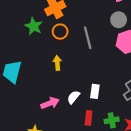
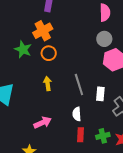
gray line: (88, 38) -> (79, 85), moved
white rectangle: (95, 91) -> (100, 94), moved
white semicircle: (73, 97) -> (77, 114), moved, turned -40

